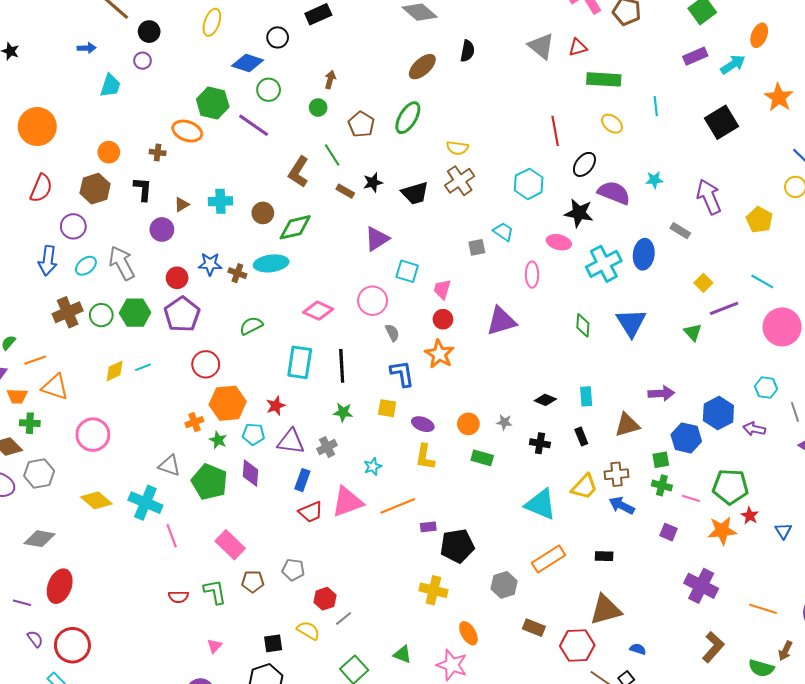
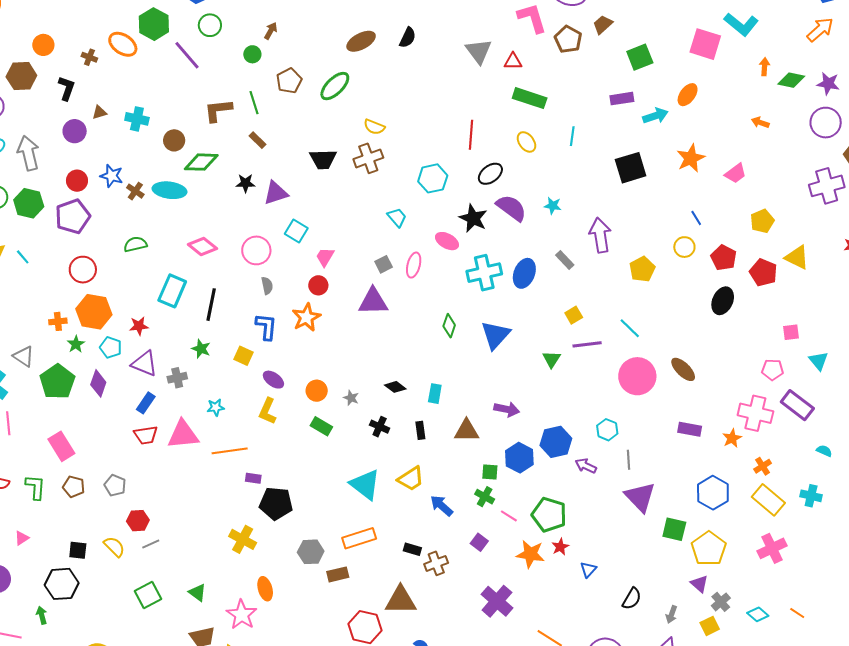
brown L-shape: (299, 172) -> (218, 110), turned 36
black star: (373, 182) -> (245, 183), moved
gray square: (477, 247) -> (384, 264), moved, turned -30
cyan line: (143, 367) -> (23, 257), turned 56
brown cross: (617, 474) -> (436, 563), moved, turned -30
brown rectangle: (534, 628) -> (338, 574), moved, turned -50

